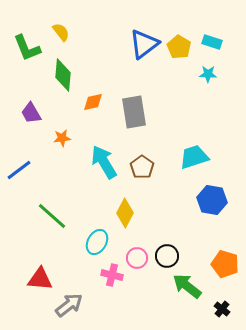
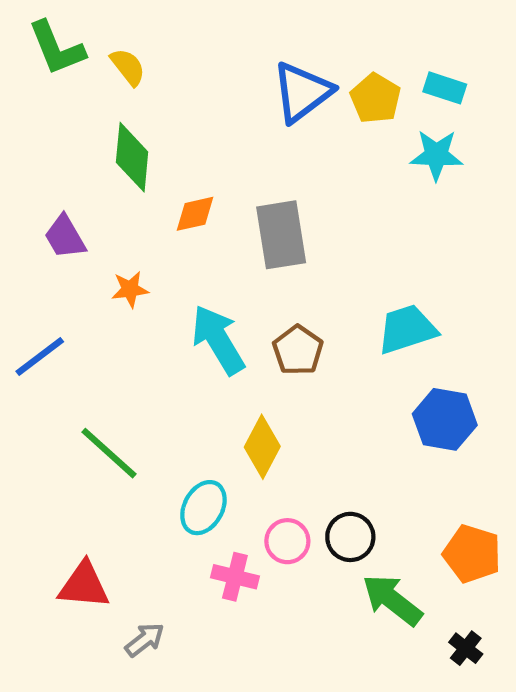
green L-shape: (27, 48) -> (57, 48), moved
cyan star: (208, 74) -> (436, 155), size x1.4
gray arrow: (69, 305) -> (145, 640), size x0.7

